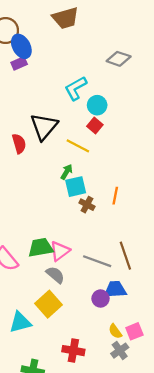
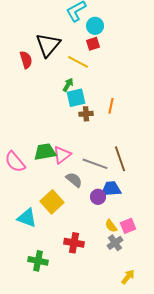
red square: (95, 126) -> (93, 44), turned 32
brown cross: (87, 205) -> (86, 114), turned -32
gray semicircle: (55, 275) -> (74, 180), moved
cyan triangle: (20, 322) -> (27, 218), turned 35

